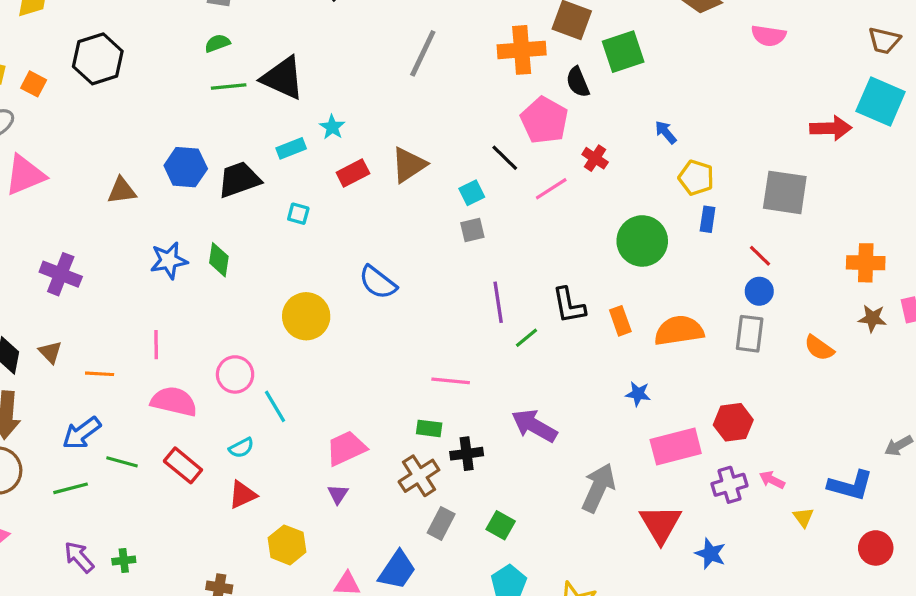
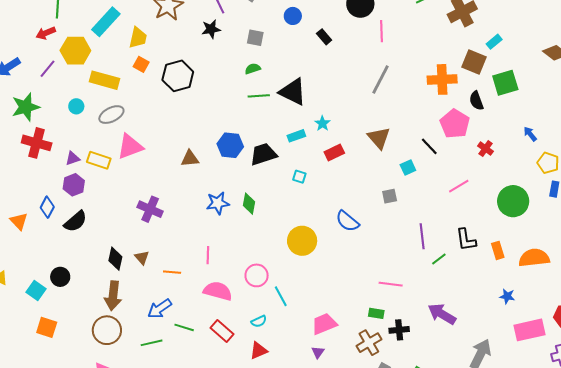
orange square: (34, 84) -> (141, 64), moved
brown triangle: (409, 165) -> (379, 138), moved, turned -40
pink line: (551, 189) -> (459, 186), moved
gray square: (472, 230) -> (390, 196), moved

